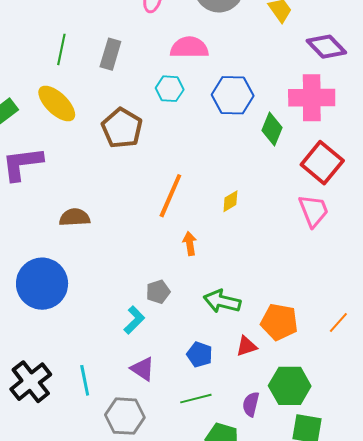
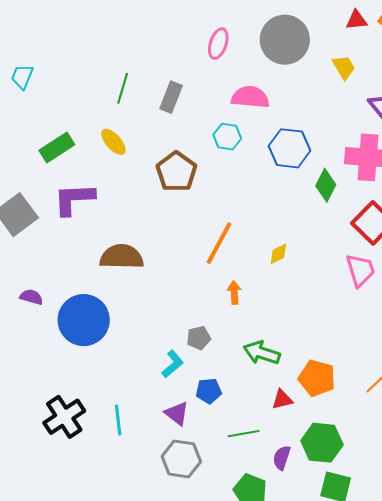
yellow ellipse: (57, 103) -> (113, 142), size x0.7
brown semicircle: (75, 217) -> (122, 257), size x1.4
blue pentagon: (200, 355) -> (209, 391), moved, turned -30
green line: (196, 399) -> (243, 434), moved
gray hexagon: (125, 416) -> (181, 459), moved

